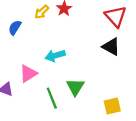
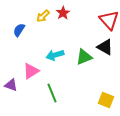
green triangle: (75, 87) -> (84, 57), moved, turned 36
yellow square: (112, 106) -> (106, 100), turned 35

